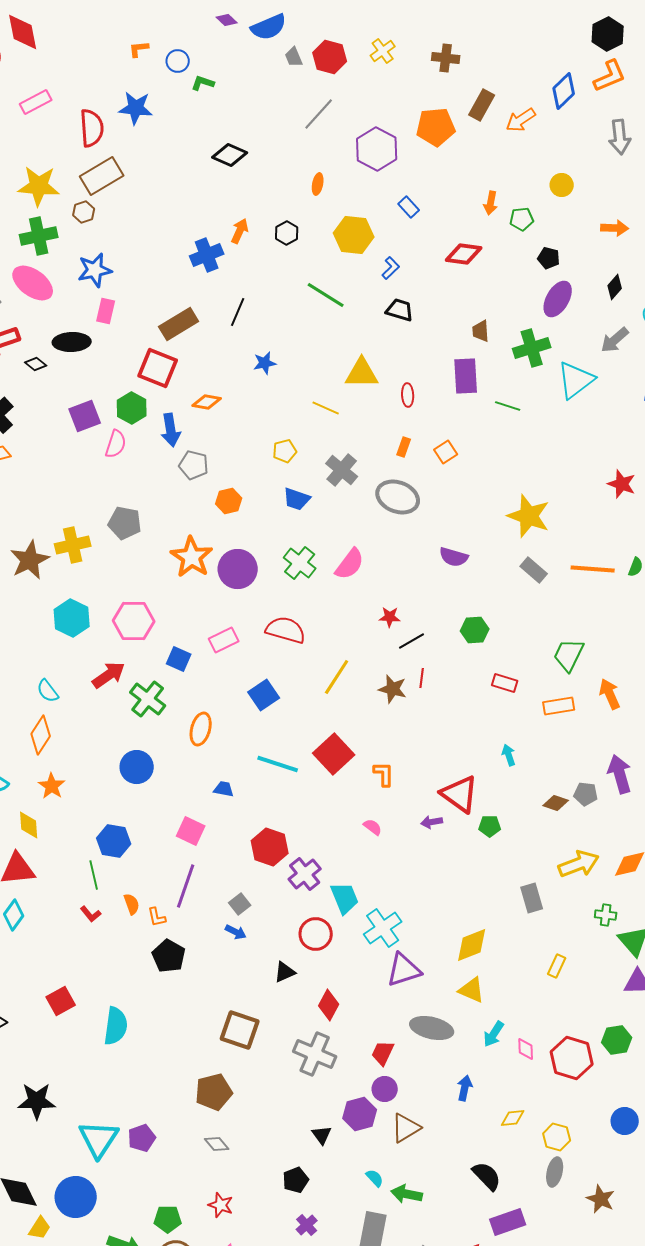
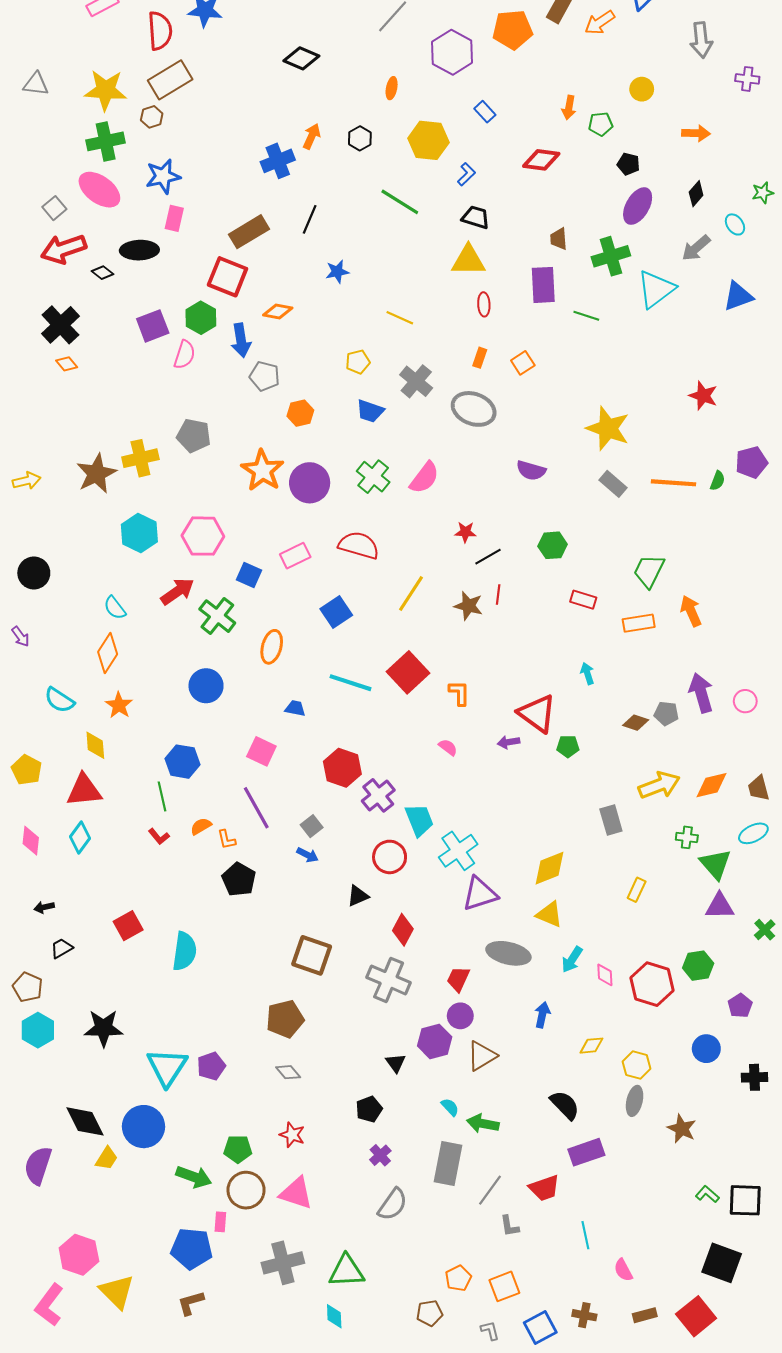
yellow triangle: (362, 373) -> (468, 260), moved
purple line: (186, 886) -> (256, 808), turned -48
orange semicircle: (132, 904) -> (201, 826), turned -100

